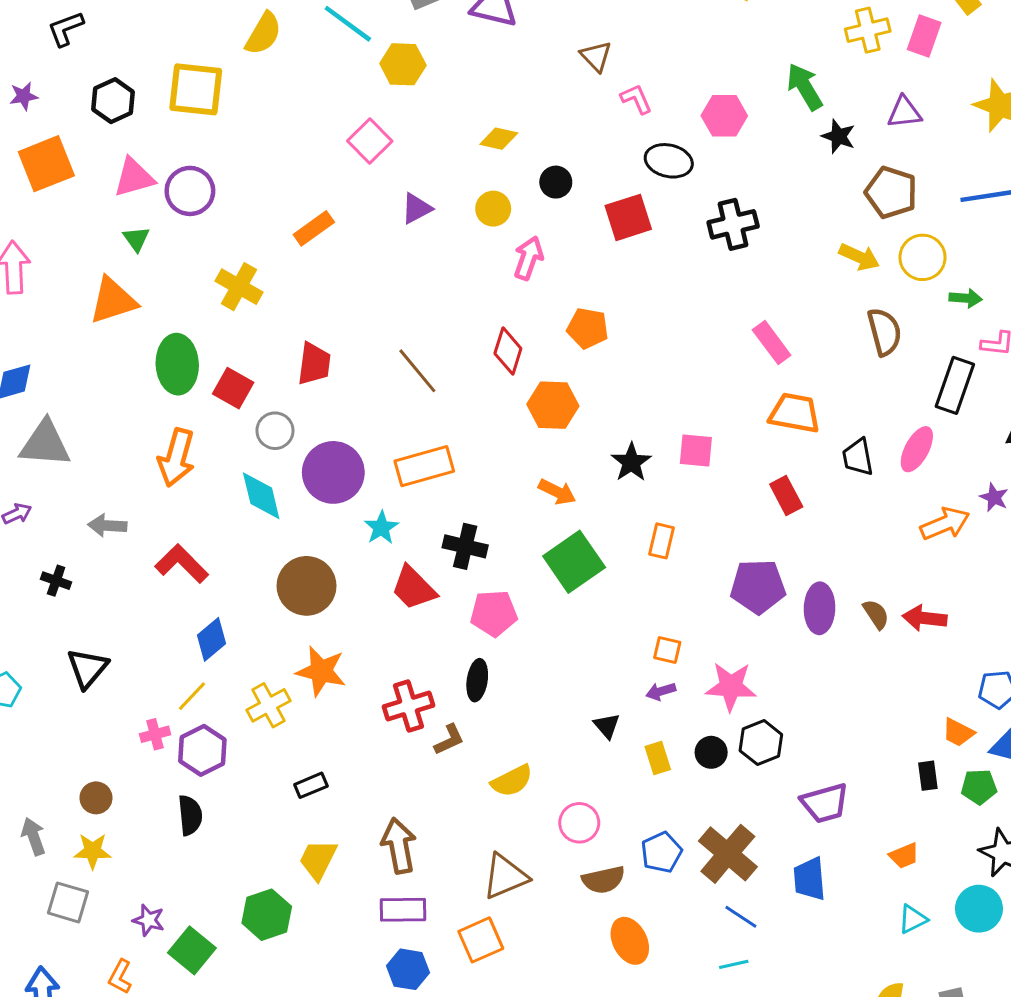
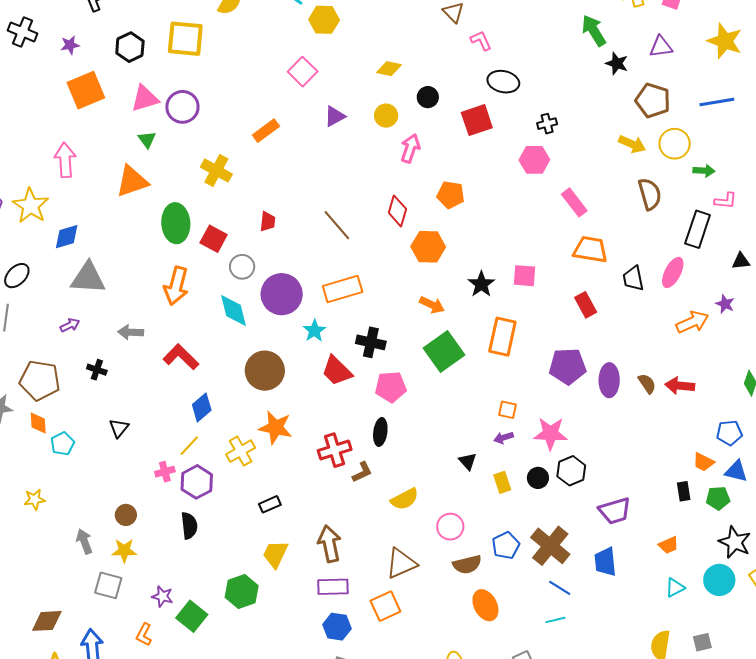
pink hexagon: (724, 116) -> (534, 160), moved
black cross: (733, 224) -> (547, 124), size x0.6
red trapezoid: (314, 364) -> (268, 221), size x0.7
orange rectangle: (661, 541) -> (502, 337), size x1.6
black triangle: (87, 668) -> (119, 428), size x0.7

